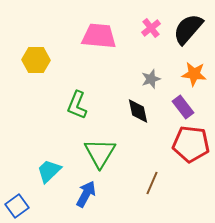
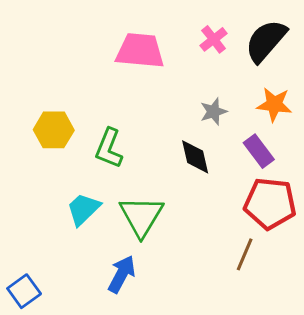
yellow hexagon: (36, 60) -> (54, 130), moved
cyan trapezoid: (49, 171) -> (83, 209), moved
brown line: (152, 183) -> (245, 254), moved

